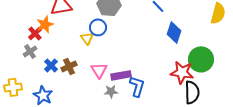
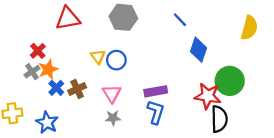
orange star: (45, 24) -> (48, 69), moved
blue circle: (98, 27) -> (116, 60), moved
purple rectangle: (121, 75) -> (156, 91), moved
gray star: (111, 91) -> (113, 118), moved

